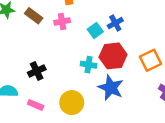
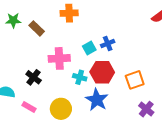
pink cross: (62, 22) -> (59, 58), moved, size x1.5
black cross: (37, 71) -> (34, 77), turned -35

